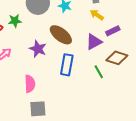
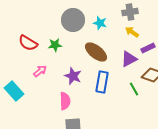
green star: (15, 21) -> (55, 45), moved
purple star: (38, 49) -> (73, 76), moved

